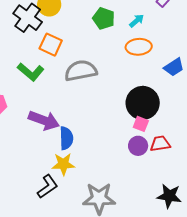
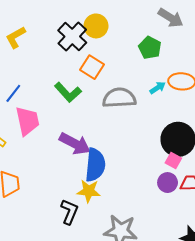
cyan arrow: (137, 21) -> (158, 88), moved
blue semicircle: (66, 138) -> (95, 165), size x1.4
black L-shape: (47, 187) -> (69, 212), turned -40

